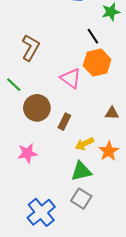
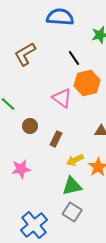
black line: (93, 36) -> (74, 58), moved
brown L-shape: (31, 48) -> (25, 54), moved, turned -150
brown circle: (37, 108) -> (30, 126), size x0.6

